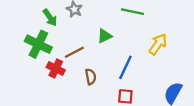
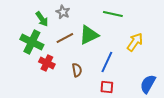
green triangle: (105, 36) -> (89, 35), size x1.5
brown line: (74, 52) -> (65, 38), moved

